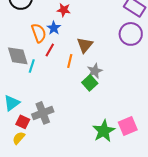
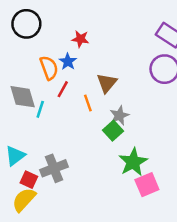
orange line: (70, 61) -> (88, 103), turned -32
pink square: (128, 126) -> (147, 185), moved
green star: (104, 131) -> (133, 162), moved
yellow semicircle: (19, 138) -> (24, 200), size x1.5

